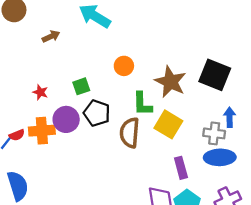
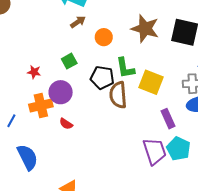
brown arrow: (51, 36) -> (78, 22), moved
brown star: (170, 82) -> (145, 29), moved
black pentagon: (97, 113) -> (102, 78), moved
red semicircle: (17, 135) -> (66, 124), moved, turned 64

